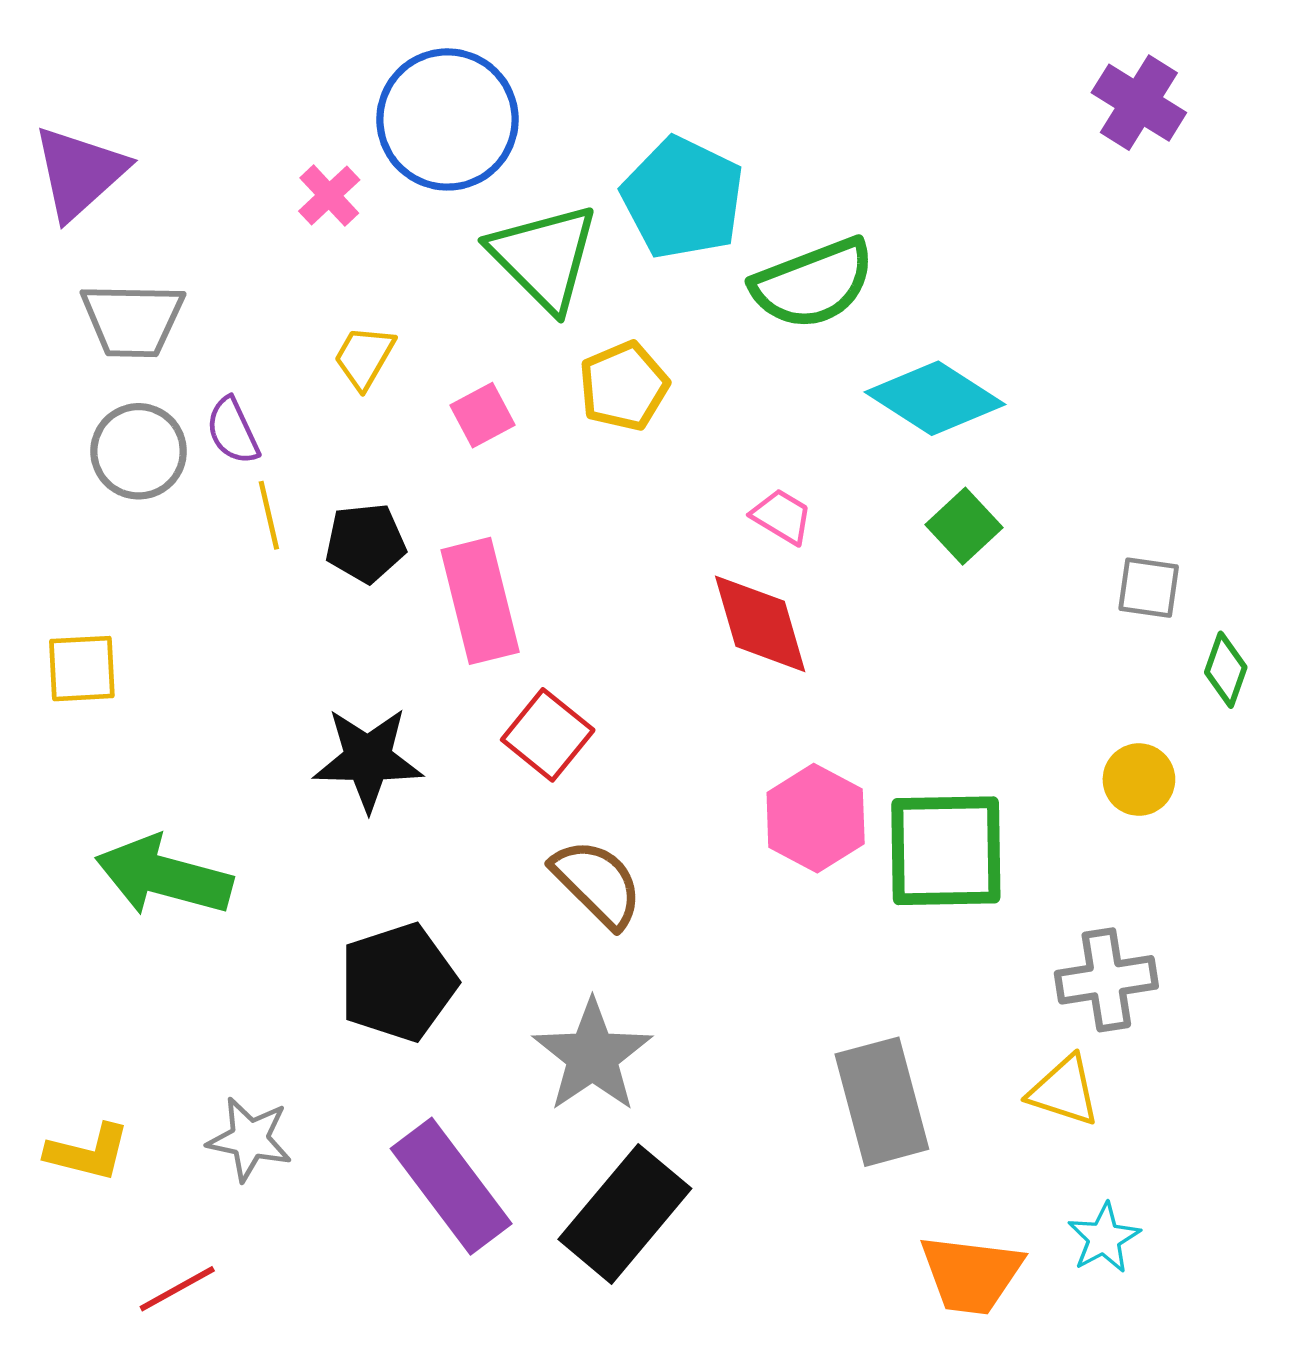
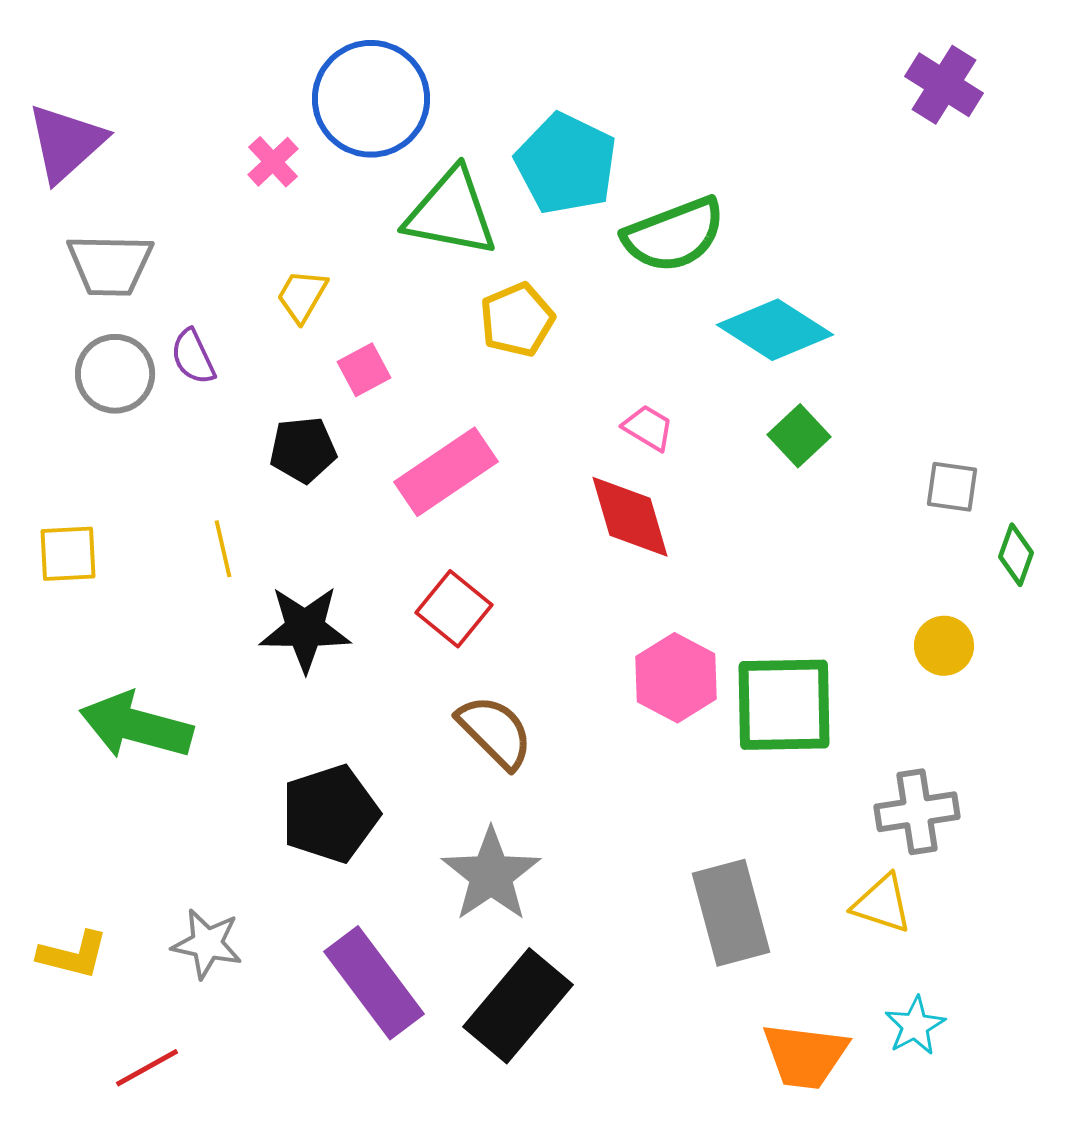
green triangle: (544, 257) -> (451, 213), turned -34
pink square: (482, 415) -> (364, 370), moved
yellow line: (269, 515) -> (223, 549), moved
pink rectangle: (480, 601) -> (446, 472), moved, turned 70

